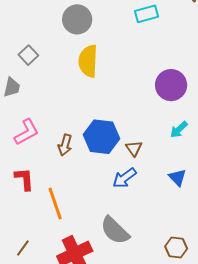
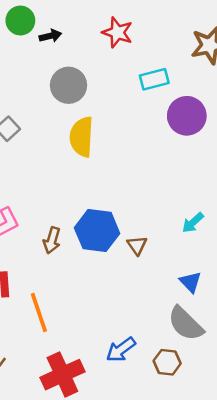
purple circle: (171, 85) -> (187, 116), moved
blue arrow: (124, 178) -> (121, 350), moved
gray semicircle: (115, 230) -> (186, 324), moved
brown hexagon: (176, 248) -> (167, 362), moved

